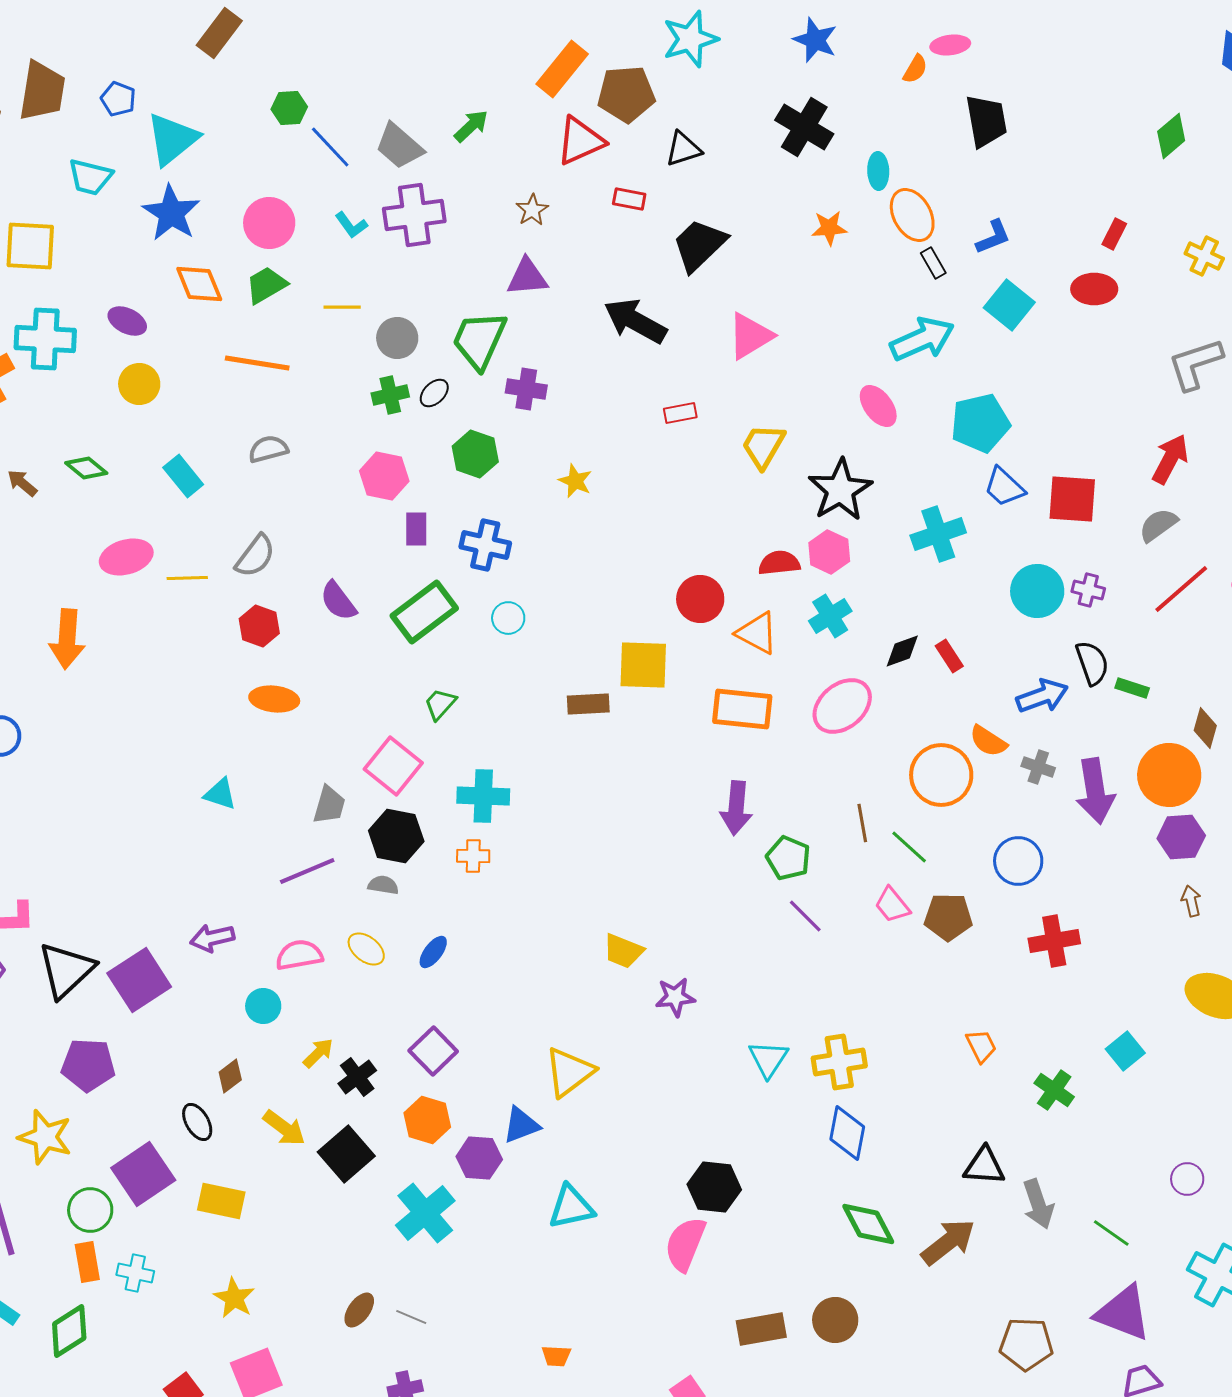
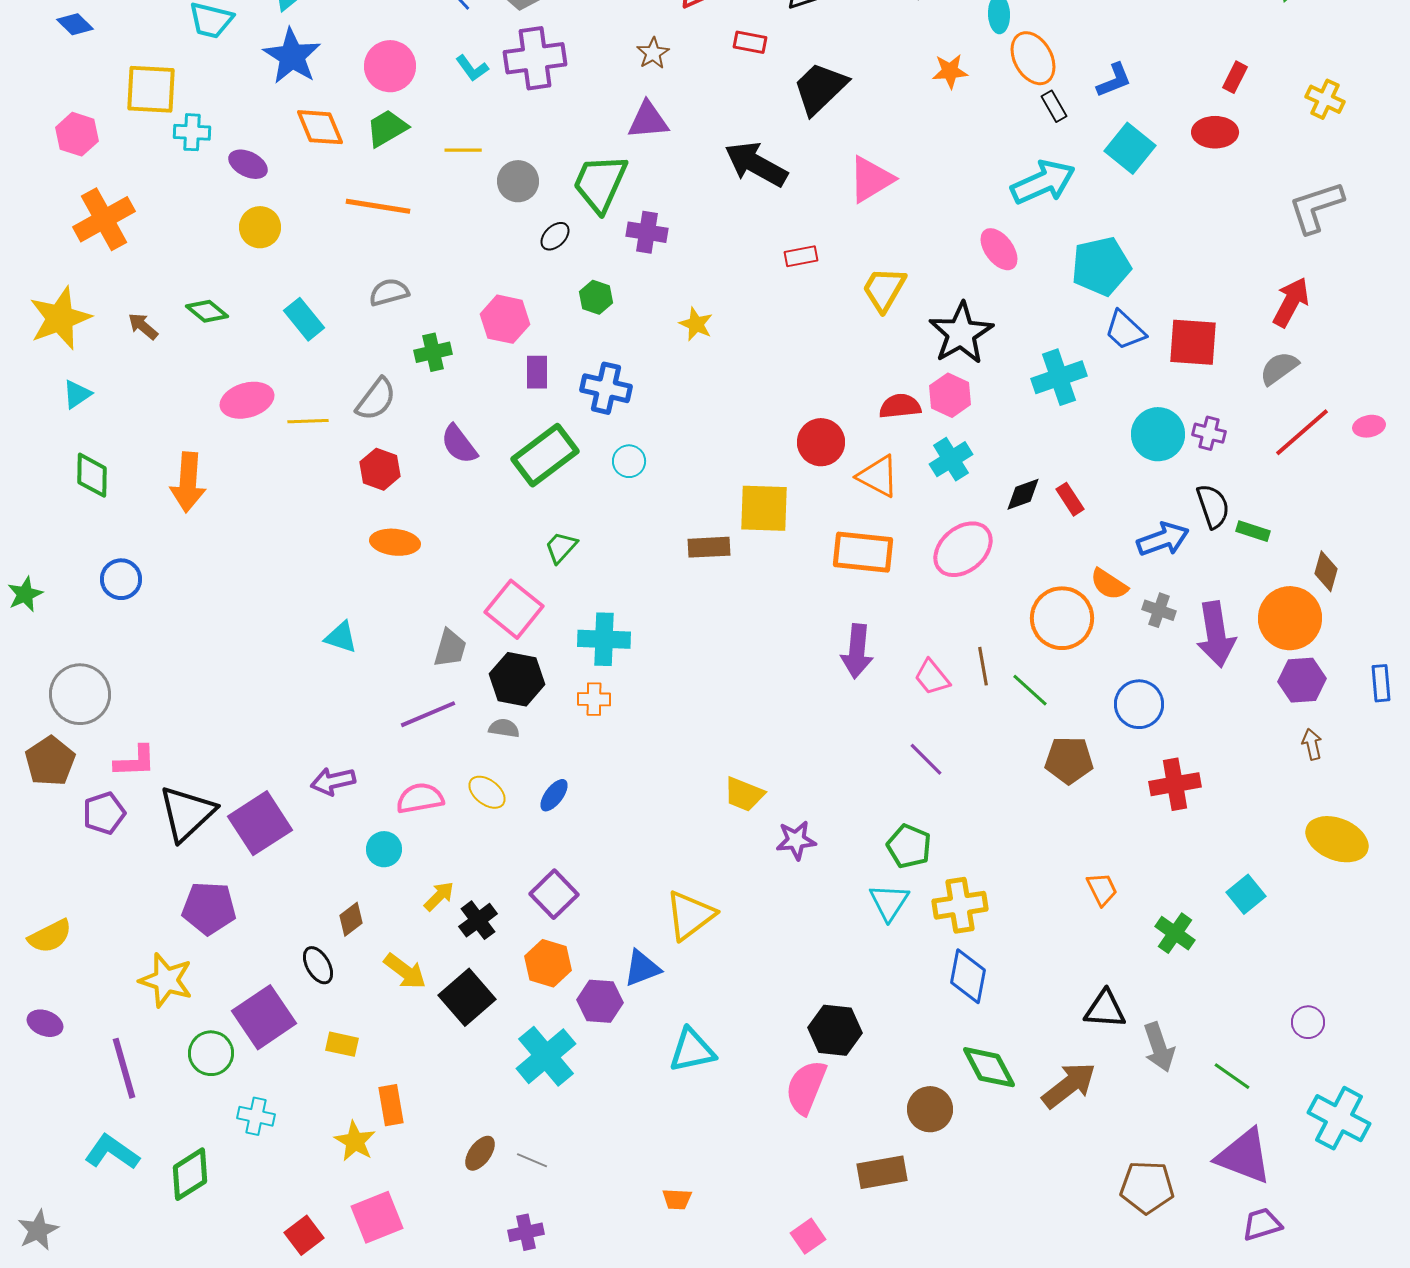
cyan cross: (45, 339) -> (192, 132), moved, size x0.6
green cross: (390, 395) -> (433, 352), moved
green hexagon: (475, 454) -> (596, 297), size x0.7
green pentagon: (788, 858) -> (909, 846), moved
pink trapezoid: (892, 905) -> (932, 677), moved
yellow rectangle: (221, 1201) -> (342, 1044), size x0.7
orange rectangle: (87, 1262) -> (391, 1105), moved
brown circle: (835, 1320) -> (930, 1109), moved

